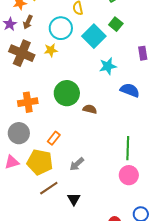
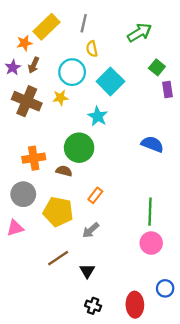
green square: (116, 24) -> (157, 67), moved
purple rectangle: (143, 53) -> (167, 90), moved
cyan star: (108, 66) -> (98, 116), moved, turned -30
brown semicircle: (90, 109) -> (64, 171), moved
orange rectangle: (54, 138) -> (95, 195), moved
yellow pentagon: (40, 162) -> (58, 212), moved

